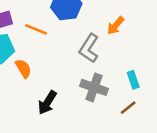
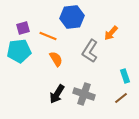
orange semicircle: (23, 68) -> (56, 59), moved
gray cross: (94, 87) -> (84, 94), moved

